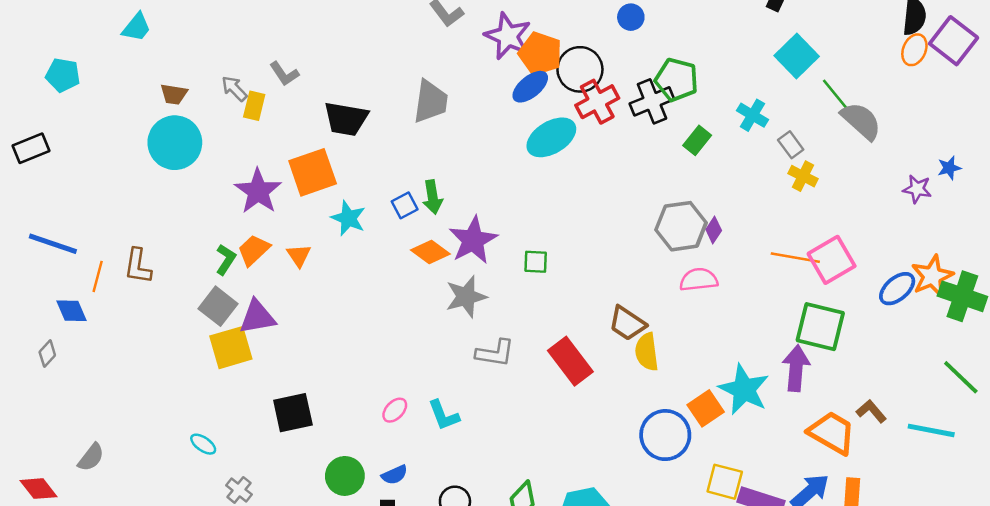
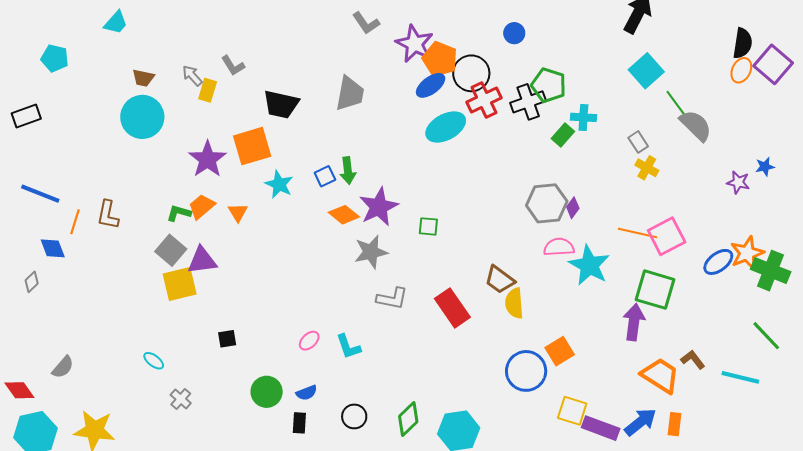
cyan cross: (752, 115) -> (583, 117), moved, turned -30
green L-shape: (226, 260) -> (179, 213), turned -110
cyan star: (744, 389) -> (589, 265), moved
black square: (293, 413) -> (227, 339), size x0.6

